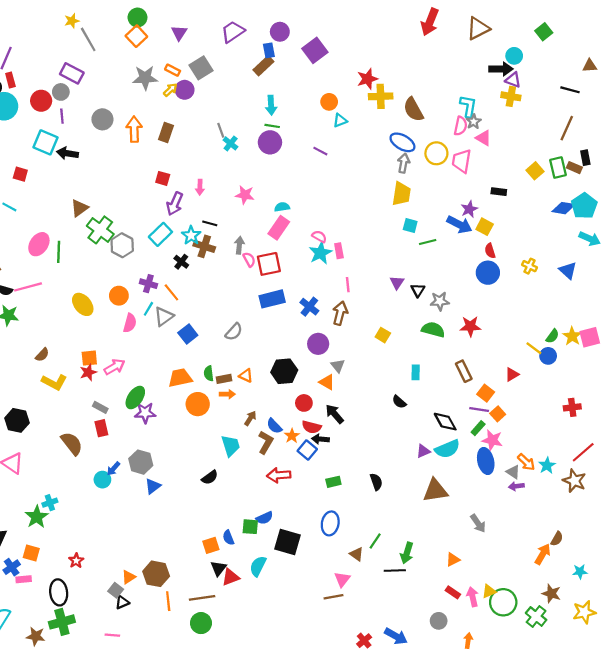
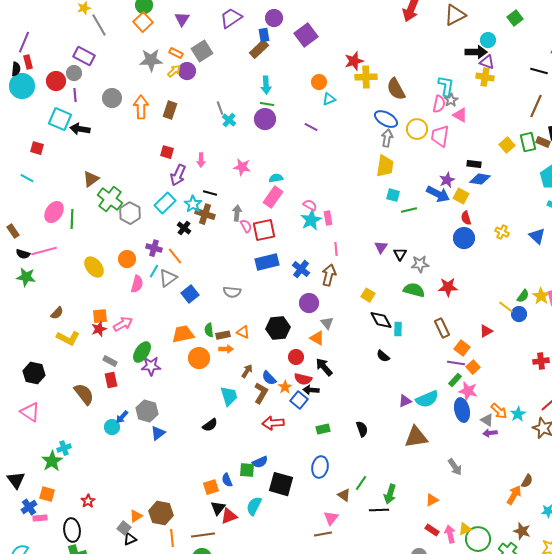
blue diamond: (563, 208) -> (480, 179), moved
gray semicircle: (234, 332) -> (232, 292), turned 54
black diamond: (445, 422) -> (381, 320), moved

